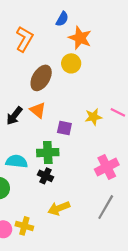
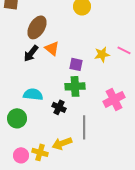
brown ellipse: (41, 78) -> (37, 27), moved
green cross: (48, 153) -> (75, 86), moved
gray line: (106, 207) -> (84, 127), moved, turned -30
yellow arrow: (59, 208) -> (62, 143), moved

